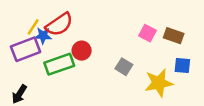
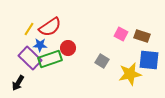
blue star: (43, 36) -> (40, 45), moved
purple rectangle: (26, 49) -> (30, 58), moved, turned 65
blue square: (182, 65) -> (149, 60), size x1.5

